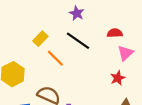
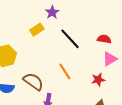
purple star: (77, 13) -> (52, 12), moved
orange line: (55, 58) -> (65, 71), moved

